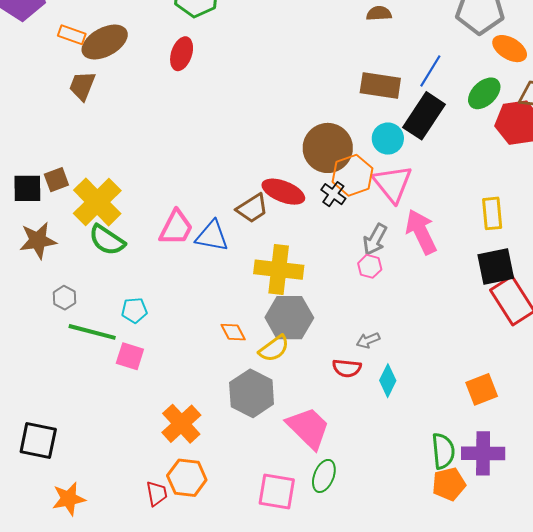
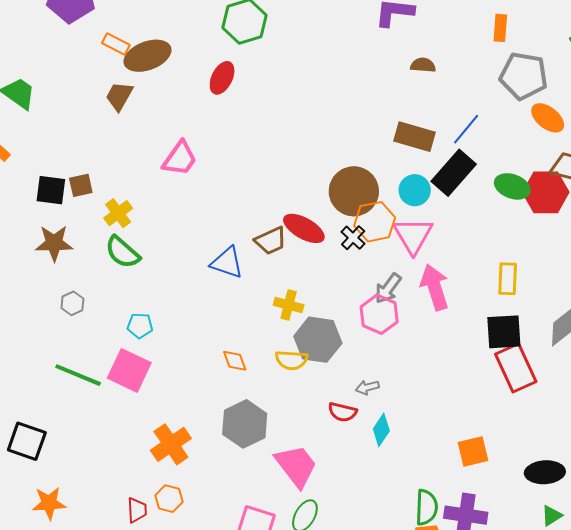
green ellipse: (484, 93) -> (512, 186), moved, turned 56
yellow cross: (97, 202) -> (118, 213), size x0.6
pink trapezoid: (176, 228) -> (180, 159), moved
pink hexagon: (370, 266) -> (379, 314), size x1.6
yellow cross: (279, 270) -> (289, 305), size x0.6
gray hexagon: (289, 318) -> (318, 340), moved
green line: (92, 332) -> (78, 375), moved
yellow semicircle: (274, 349) -> (292, 360), moved, turned 32
pink square: (130, 356) -> (129, 370), size x1.5
orange hexagon: (187, 478) -> (169, 499), size x0.7

